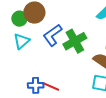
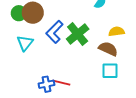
green circle: (19, 19) -> (19, 13), moved

